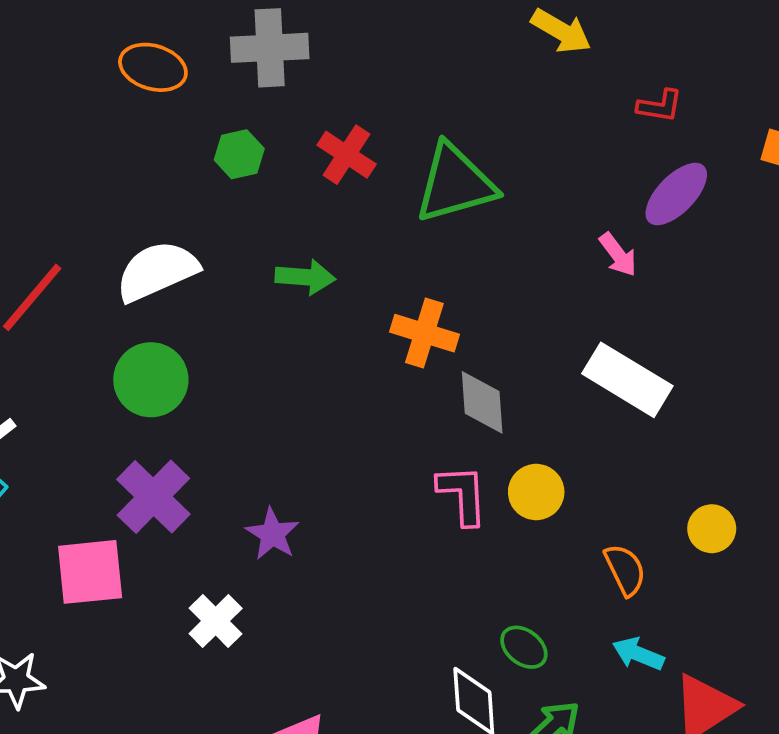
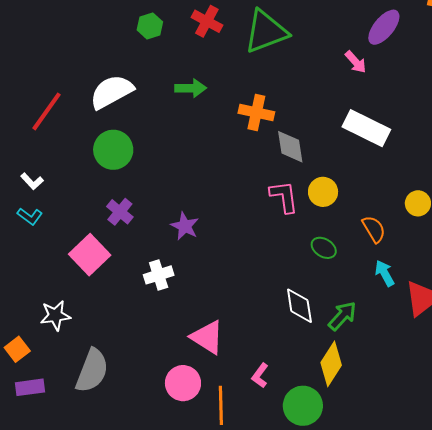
purple cross: (153, 497) -> (120, 212), size x0.7
pink square: (90, 572) -> (90, 255), turned -33
white cross: (216, 621) -> (159, 275), turned 32
green ellipse: (524, 647) -> (324, 248), moved
cyan arrow: (638, 654) -> (385, 273), turned 44

